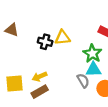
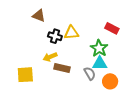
brown triangle: (12, 30) -> (39, 16), moved
yellow arrow: (40, 77) -> (50, 57), moved
brown rectangle: (40, 92) -> (62, 68), moved, turned 42

